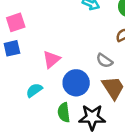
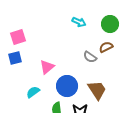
gray semicircle: (104, 61) -> (90, 57), moved

